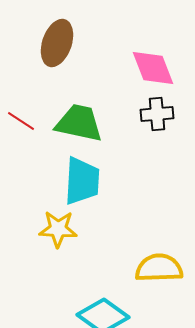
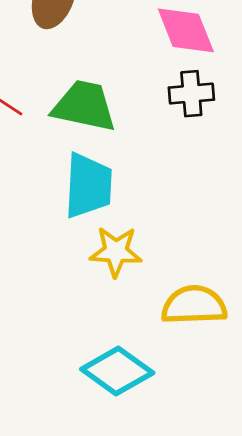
yellow star: (58, 229) -> (116, 252), moved

